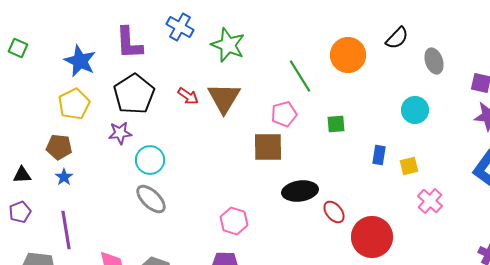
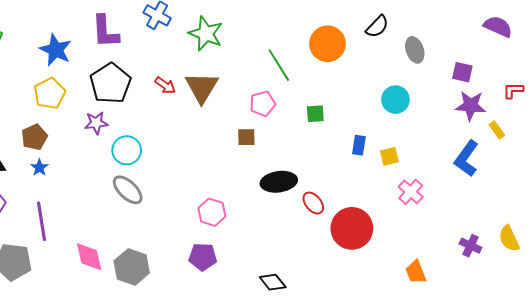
brown pentagon: (59, 147) -> (34, 137), turned -30
brown square: (268, 147) -> (246, 137), size x0.6

